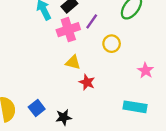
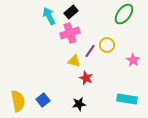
purple line: (92, 21) -> (90, 51), moved
pink star: (146, 71) -> (133, 60), moved
black star: (64, 117) -> (79, 104), moved

